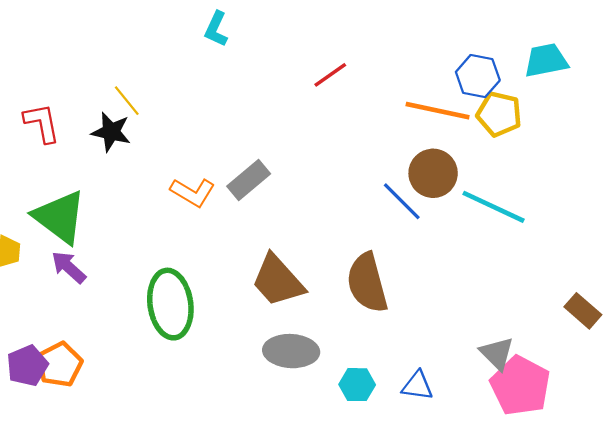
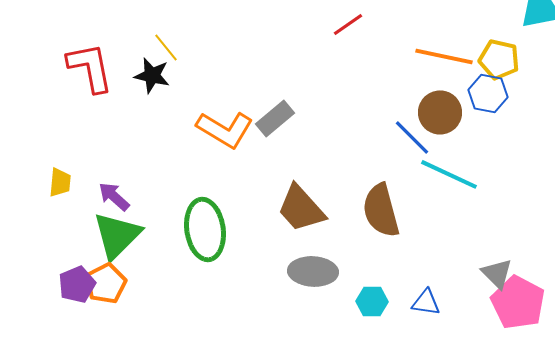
blue hexagon: (478, 76) -> (488, 93), moved
red L-shape: (42, 123) -> (90, 67), size x1.4
orange L-shape: (193, 192) -> (225, 129), size x1.4
cyan line: (493, 207) -> (449, 174), moved
green triangle: (60, 217) -> (117, 235), moved, turned 38

